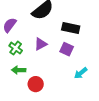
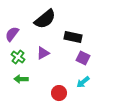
purple square: (67, 49) -> (83, 58), moved
red circle: (36, 84) -> (59, 93), moved

